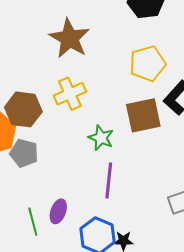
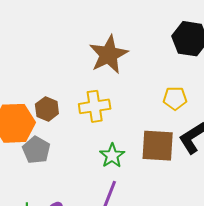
yellow pentagon: (148, 64) -> (175, 98), size x0.7
brown hexagon: (23, 109) -> (47, 109), size x0.7

